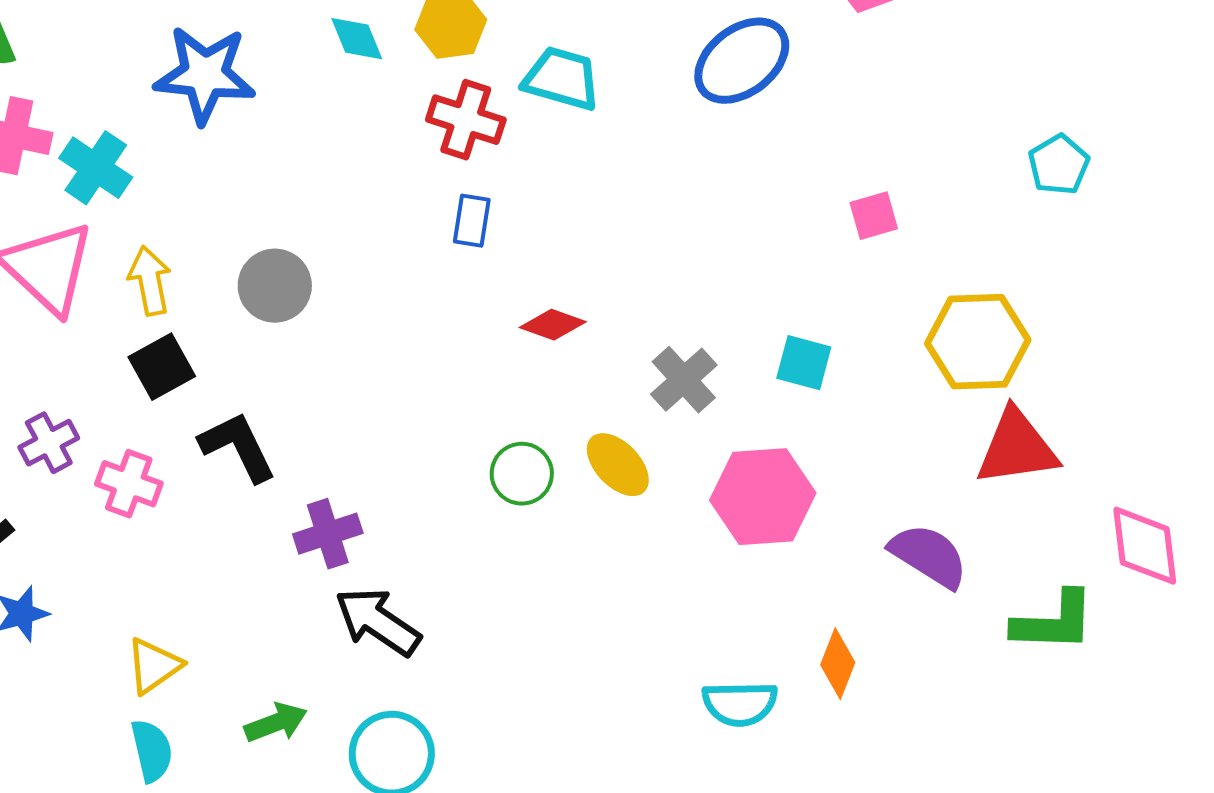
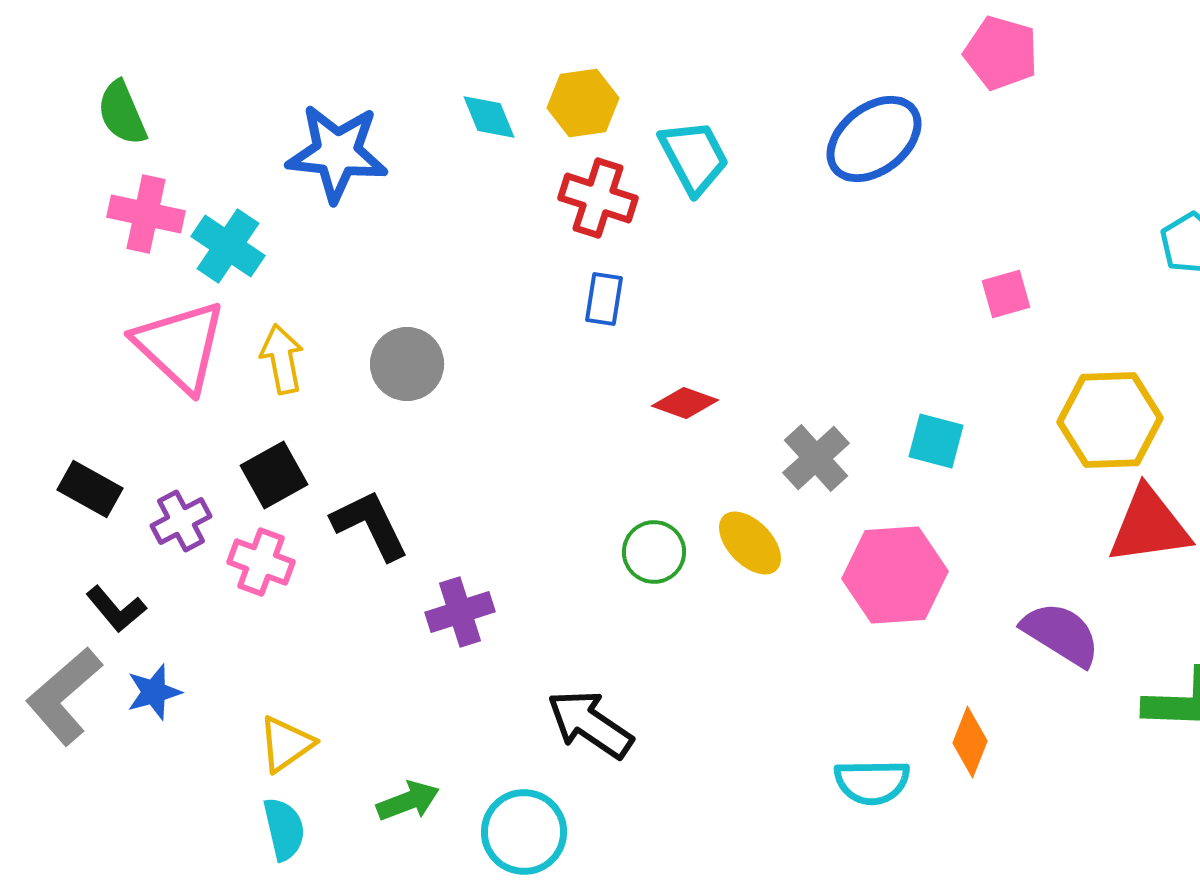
cyan trapezoid: (562, 79) -> (694, 157), turned 46
black square: (162, 367) -> (274, 475), moved
black arrow: (378, 622) -> (590, 724), moved

